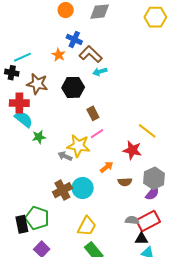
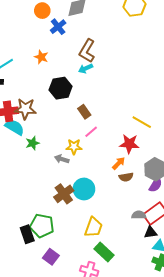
blue cross: (74, 39) -> (58, 27), moved, turned 35
brown L-shape: (91, 54) -> (87, 51), moved, turned -95
brown star: (37, 84) -> (25, 109), moved
yellow star: (78, 146) -> (74, 147), size x0.7
orange arrow: (107, 167) -> (119, 163), moved

